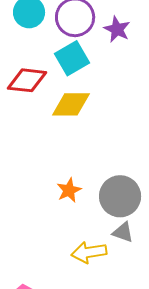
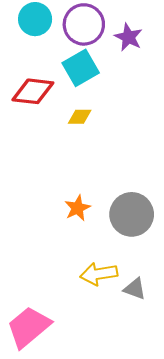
yellow diamond: (71, 104) -> (80, 117), size x0.6
gray triangle: (123, 232) -> (135, 289), moved

